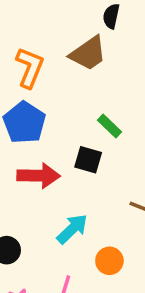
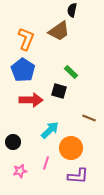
orange circle: (109, 261) -> (71, 148), size x1.5

